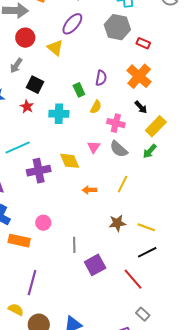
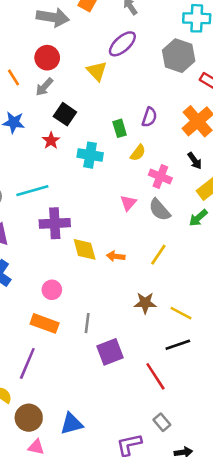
red circle: (25, 38) -> (47, 58), moved
yellow diamond: (70, 161) -> (85, 249), moved
orange rectangle: (19, 241) -> (45, 323), moved

